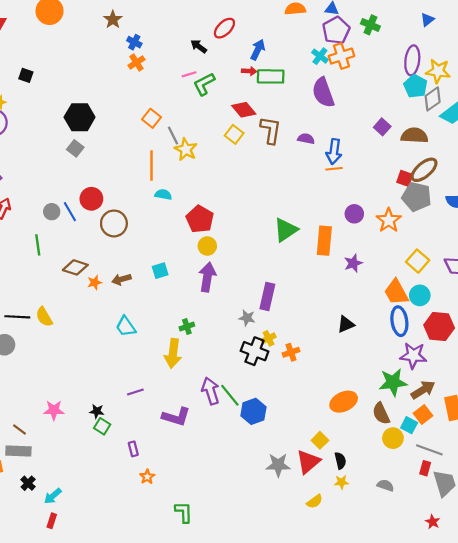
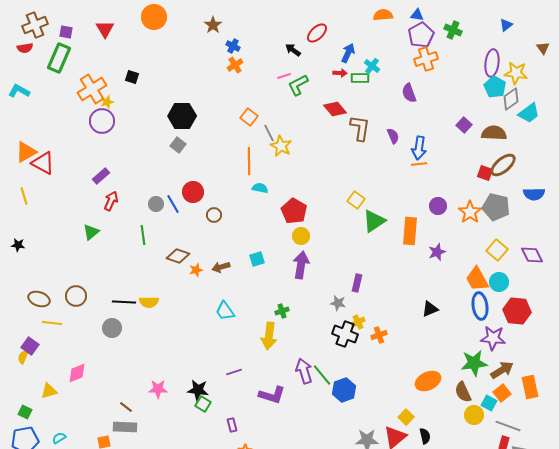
cyan cross: (320, 56) -> (372, 66), moved
green rectangle: (271, 76) -> (360, 78), size x0.7
purple semicircle: (323, 93) -> (409, 93), size x0.7
yellow square: (234, 134) -> (356, 200), moved
purple semicircle: (306, 139) -> (393, 136), turned 56
gray pentagon: (417, 197) -> (496, 207), moved
brown circle: (114, 223) -> (214, 215), size x0.6
purple rectangle: (267, 296) -> (357, 283), size x0.7
yellow semicircle: (44, 317) -> (149, 302), turned -60
black star: (97, 411) -> (198, 390), size x1.5

